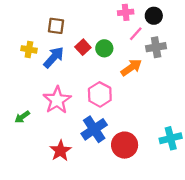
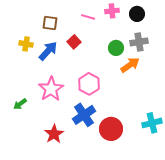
pink line: (136, 34) -> (88, 17), moved, turned 64
green circle: (104, 48) -> (116, 48), moved
orange arrow: (131, 67) -> (130, 65), moved

